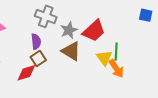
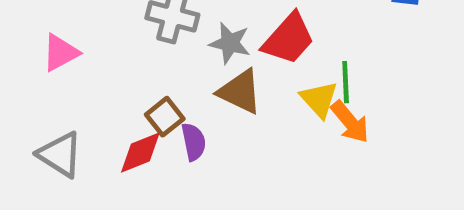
gray star: (69, 30) -> (230, 43), turned -30
purple semicircle: (36, 42) -> (194, 142), moved

